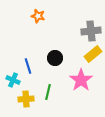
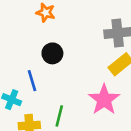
black circle: (55, 58) -> (52, 53), moved

